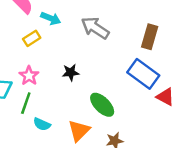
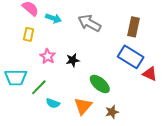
yellow rectangle: (32, 38) -> (29, 34), moved, turned -40
pink star: (29, 76) -> (48, 56), moved
green line: (26, 103) -> (39, 87), turned 30

